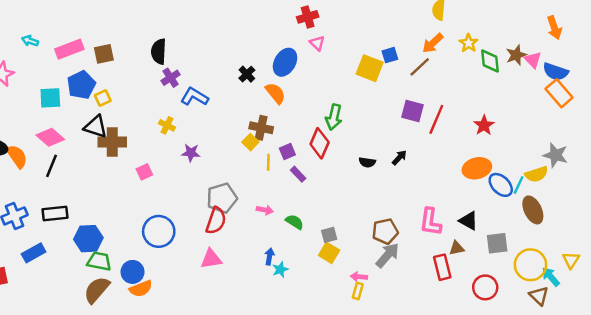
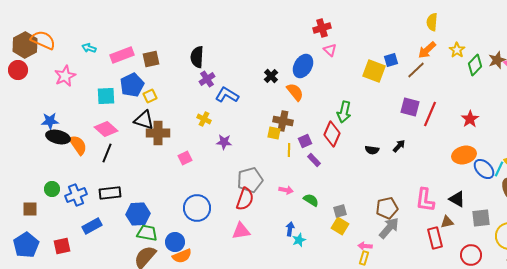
green diamond: (490, 61) -> (475, 65), turned 50
yellow square: (250, 142) -> (274, 133), turned -32

